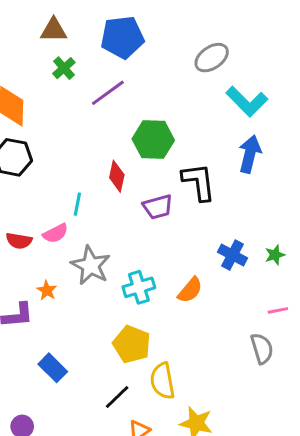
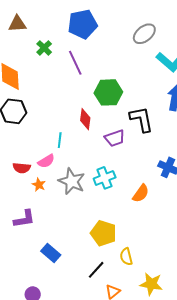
brown triangle: (54, 30) -> (17, 24), moved
purple line: (108, 93) -> (75, 63), turned -75
cyan cross: (139, 287) -> (105, 178), moved
orange star: (47, 290) -> (39, 185), moved
yellow semicircle: (162, 381) -> (126, 257), size x0.7

